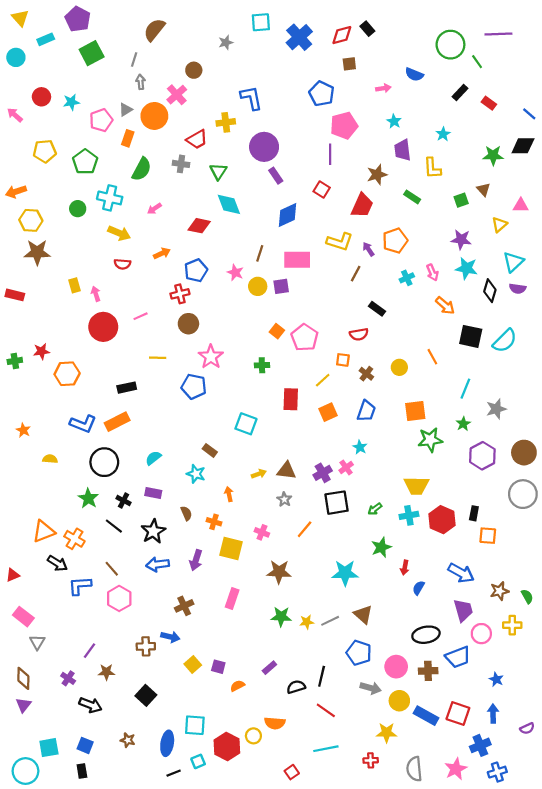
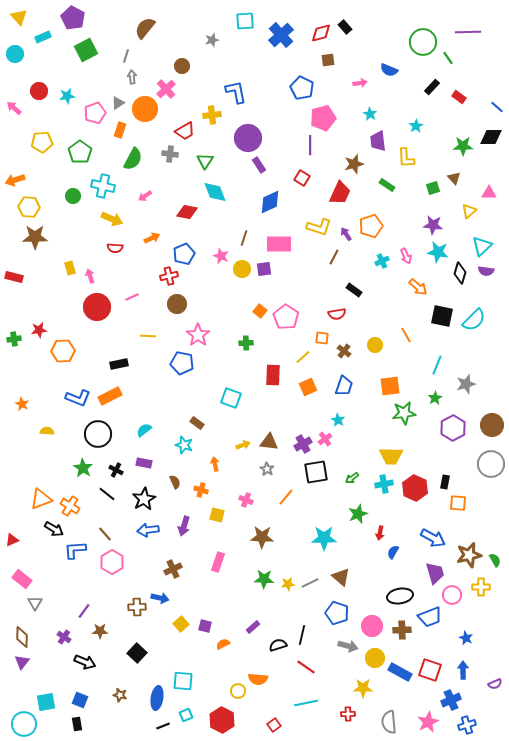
yellow square: (231, 548) -> (217, 515), size x0.7
brown star: (499, 591) -> (469, 555), size x1.4
red hexagon: (227, 747) -> (222, 720), moved

